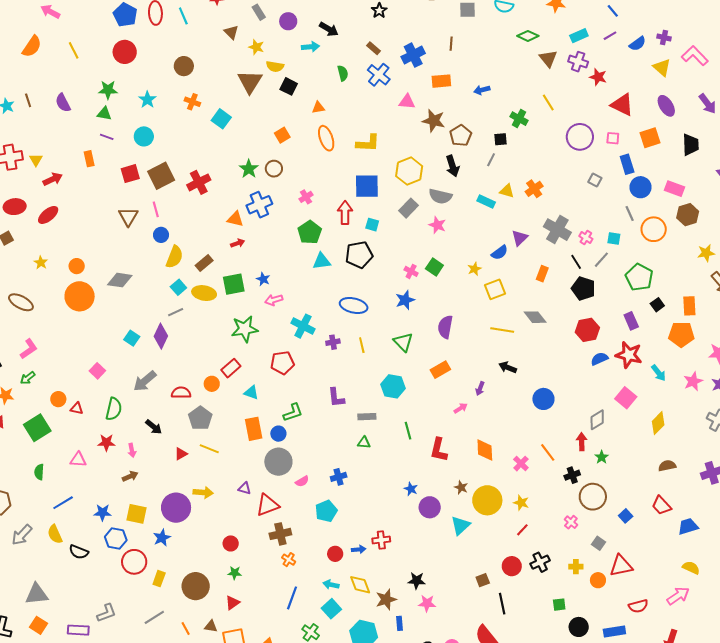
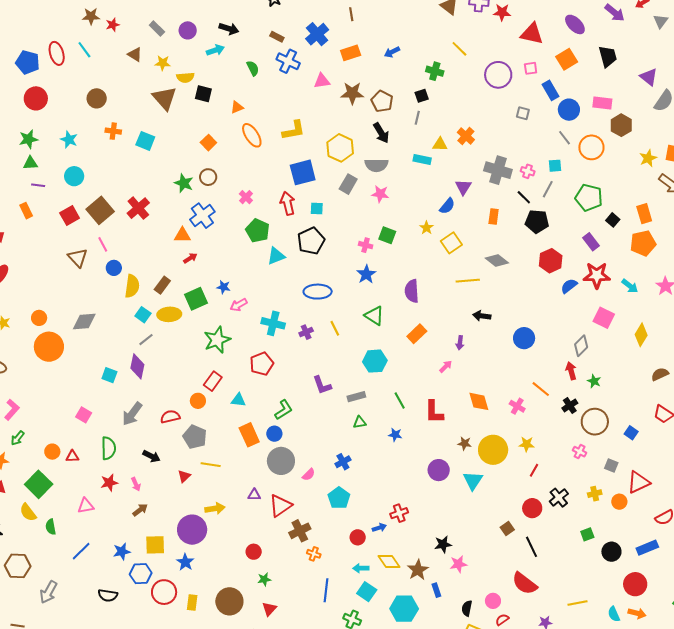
blue star: (411, 489) -> (395, 435), moved
yellow semicircle: (55, 534) -> (28, 512), moved

